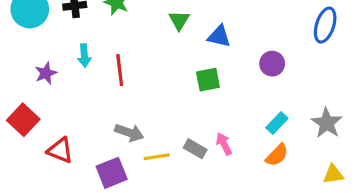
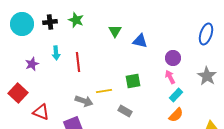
green square: (208, 80) -> (133, 81), moved
gray star: (327, 123) -> (207, 76), moved
pink arrow: (224, 144) -> (170, 77), moved
yellow line: (157, 157) -> (104, 91), moved

